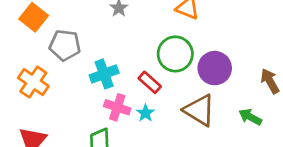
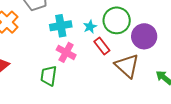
red rectangle: (150, 82) -> (102, 46), moved
cyan star: (145, 113) -> (90, 27), moved

